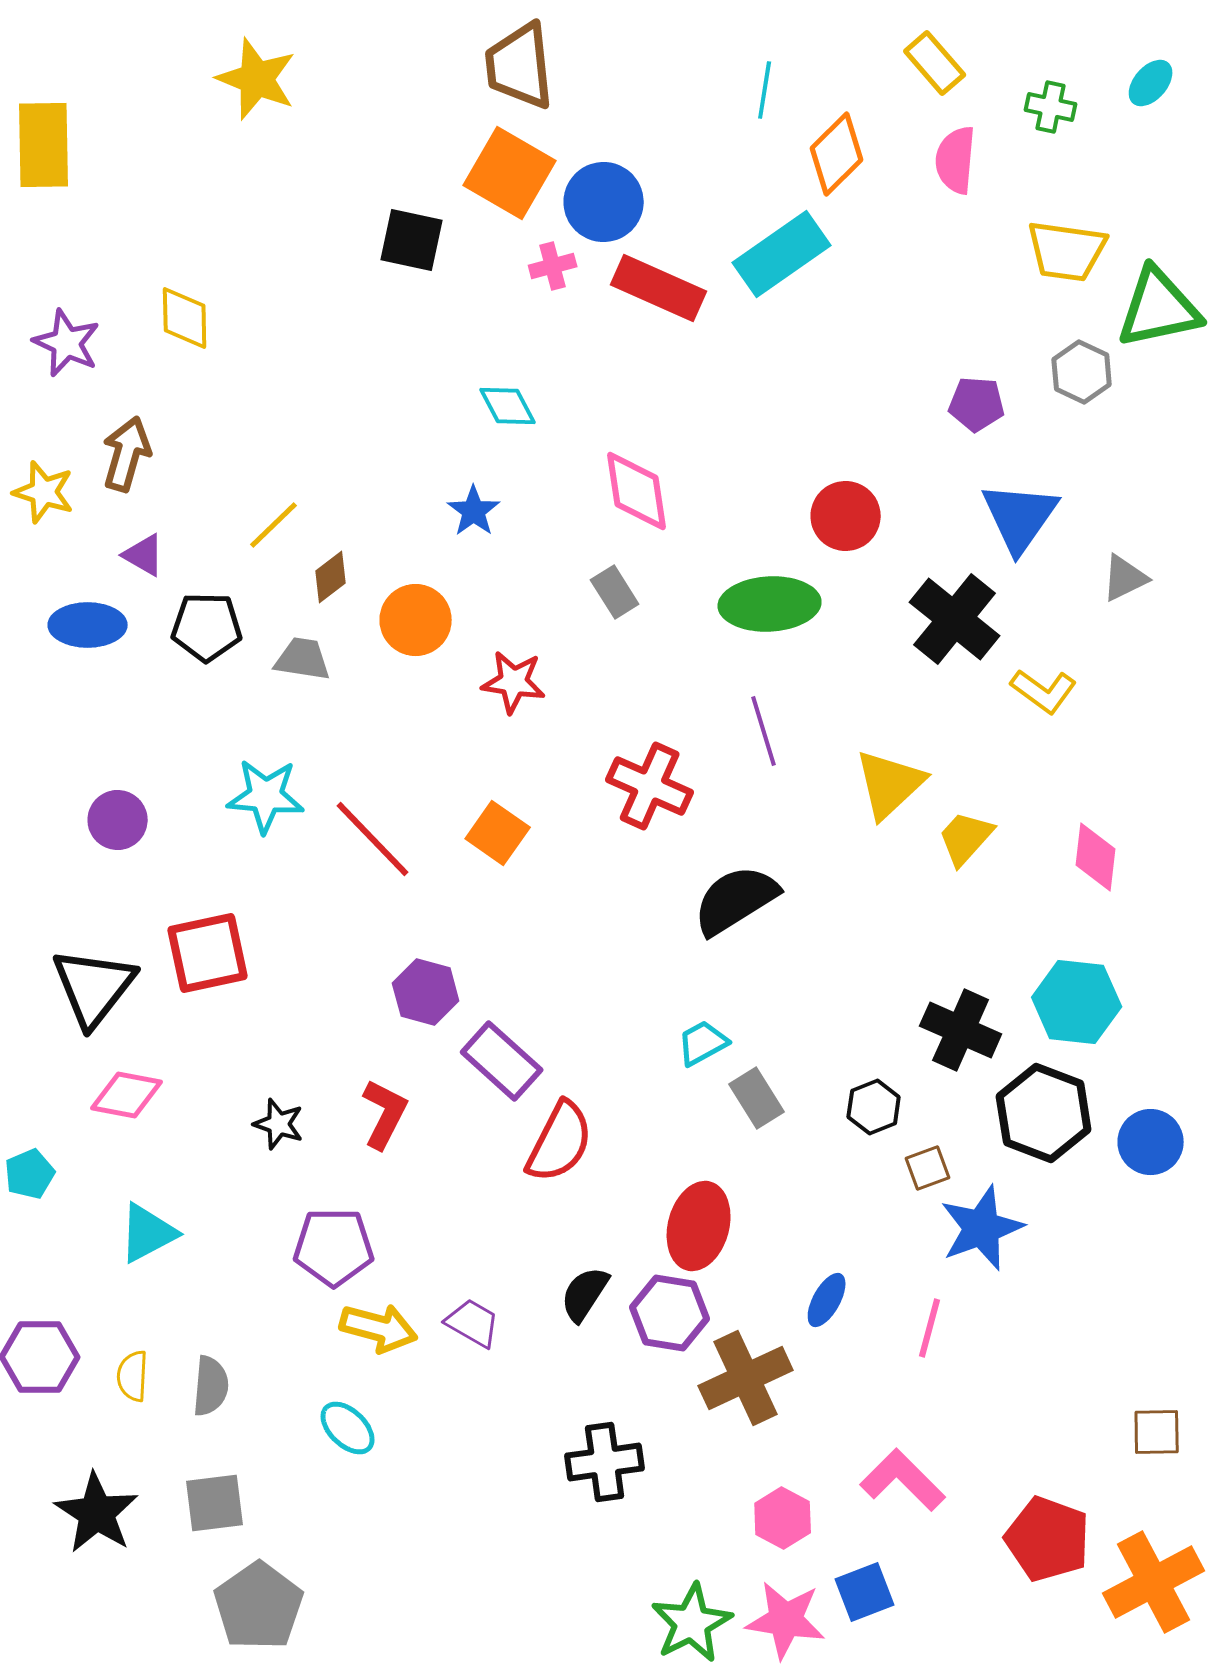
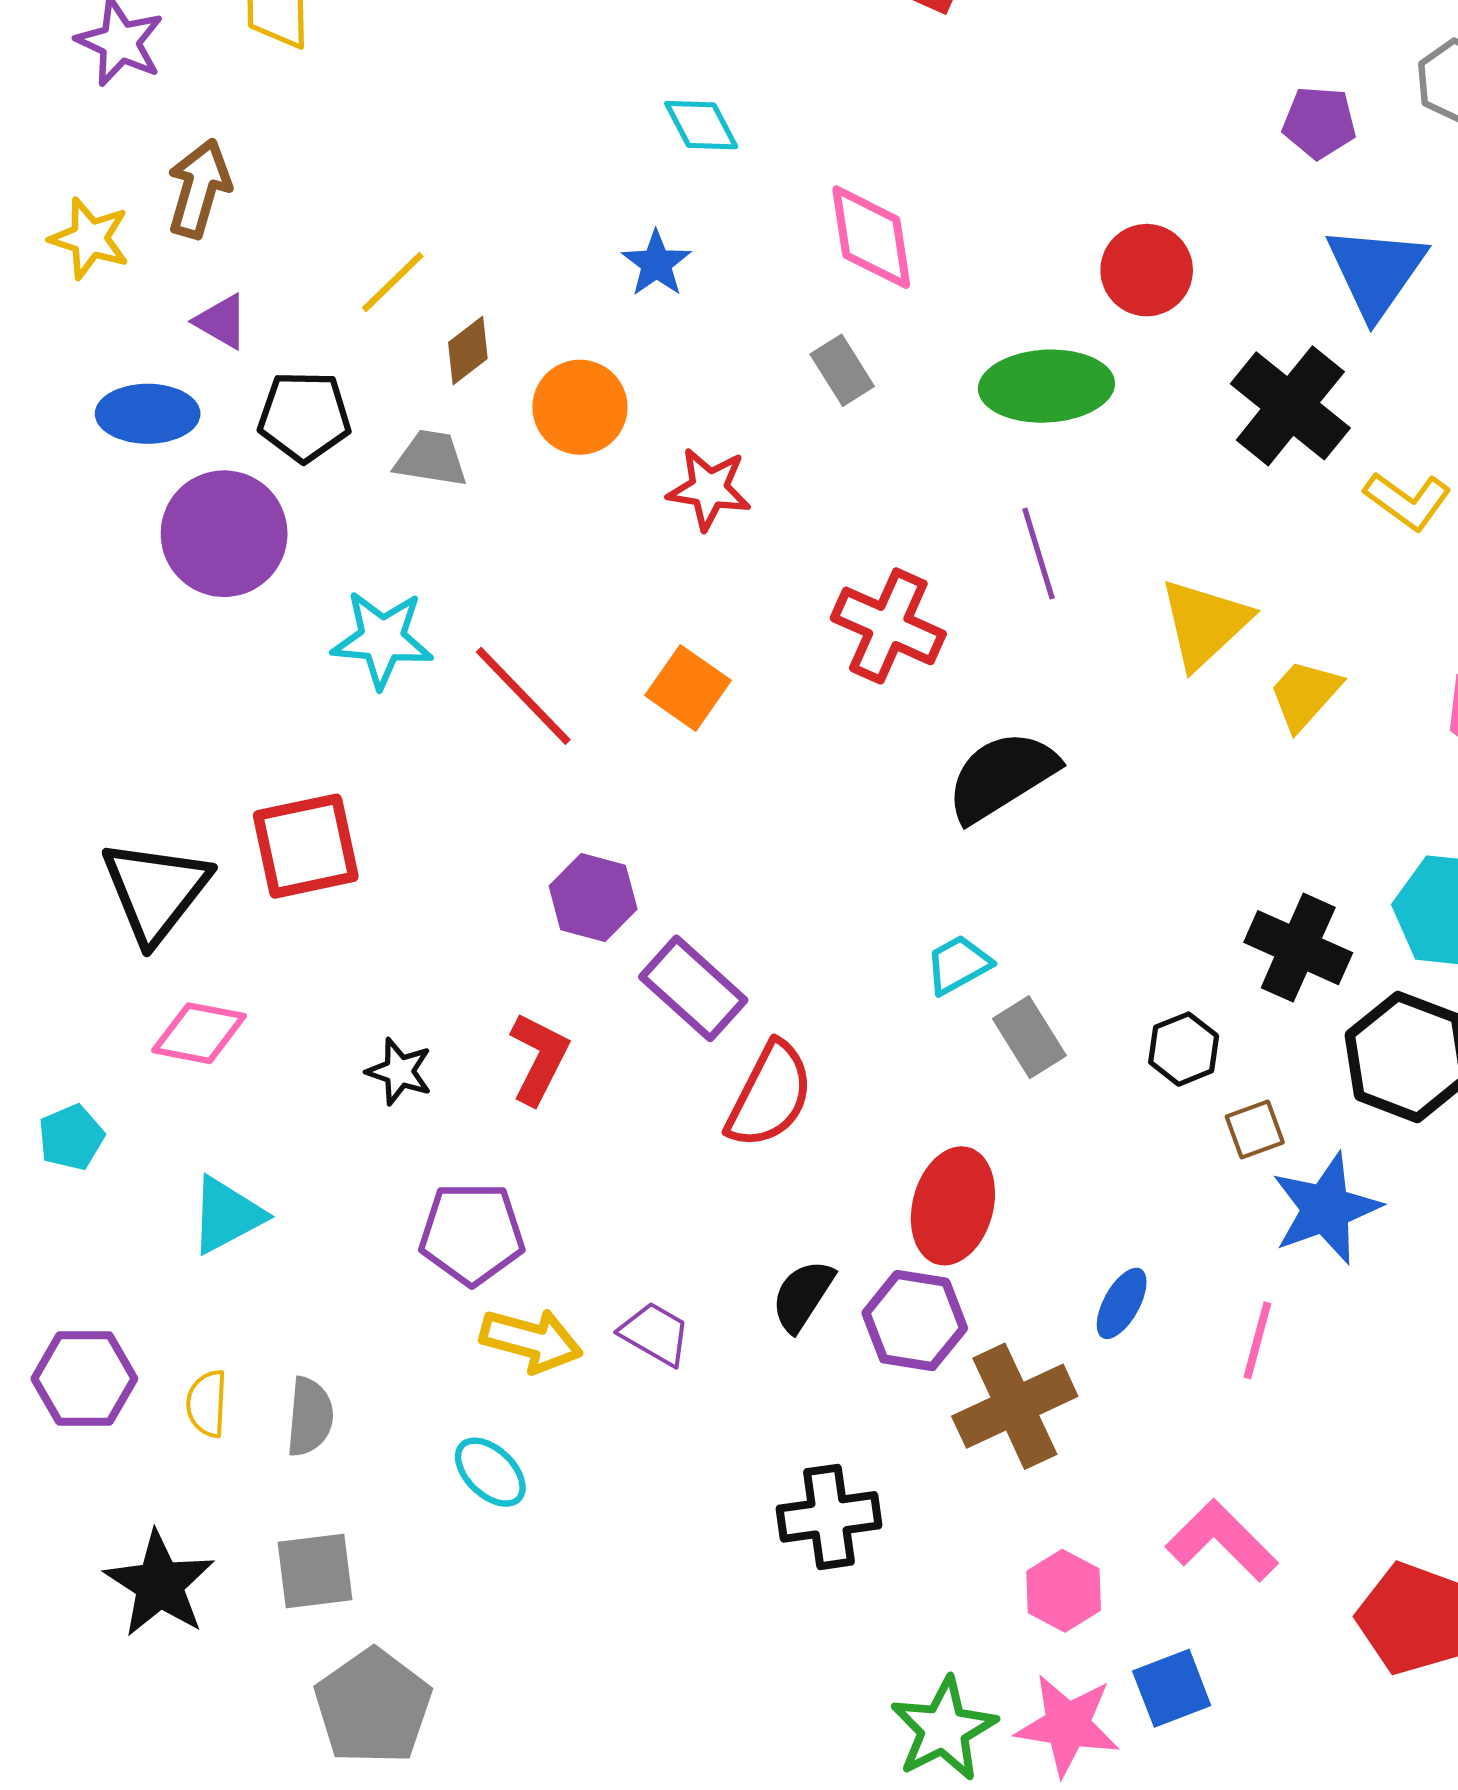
purple circle: (118, 820) -> (224, 534), moved, size x1.6

